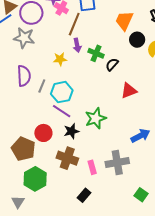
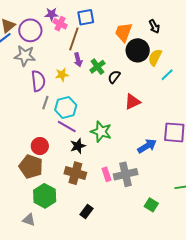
black circle: (137, 40) -> (138, 50), size x1.5
green cross: (96, 53) -> (97, 67), turned 35
purple semicircle: (24, 76) -> (38, 81), moved
green star: (96, 118) -> (101, 132), turned -30
red circle: (43, 133) -> (40, 146), moved
pink rectangle: (92, 167) -> (107, 174), moved
black rectangle: (84, 195) -> (87, 212), moved
gray triangle: (18, 202) -> (29, 220), turned -40

